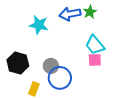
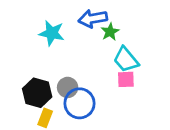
green star: (90, 12) -> (110, 32), moved
black hexagon: (18, 63) -> (37, 93), moved

